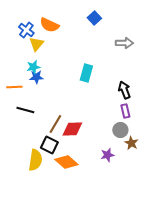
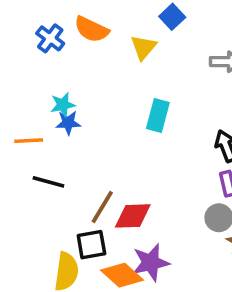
yellow triangle: (36, 44) -> (143, 47), moved
black square: (49, 145) -> (91, 245), turned -36
purple star: (107, 155) -> (151, 263), moved, size x1.5

